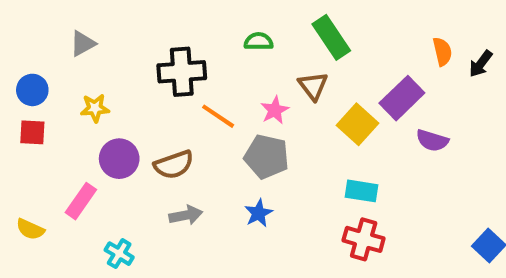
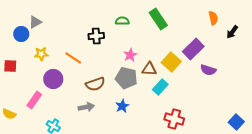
orange semicircle: (442, 52) -> (213, 18), moved
black cross: (182, 72) -> (96, 36), moved, size x0.7
brown triangle: (313, 86) -> (149, 69), moved, turned -49
blue circle: (32, 90) -> (21, 34), moved
orange line: (218, 116) -> (73, 58), moved
brown semicircle: (174, 165) -> (95, 84), moved
cyan rectangle: (362, 191) -> (160, 87), moved, turned -56

